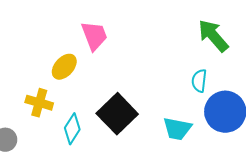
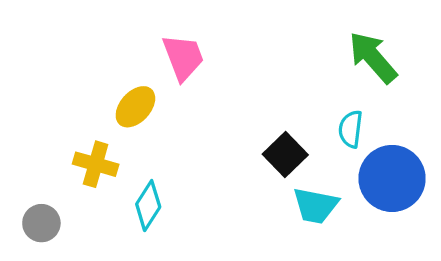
black square: (117, 114) -> (285, 155), moved, size x0.7

